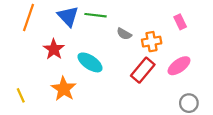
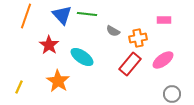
pink rectangle: (180, 22) -> (164, 20), turned -64
yellow line: (21, 95) -> (19, 87), turned 48

